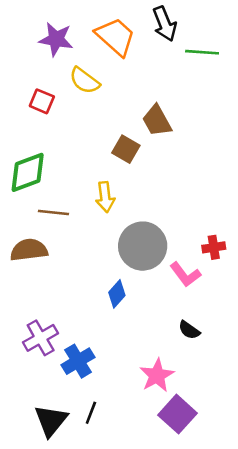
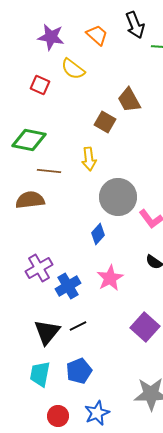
orange trapezoid: (115, 37) -> (97, 35), size x0.7
green diamond: (28, 172) -> (29, 140), turned 32
pink star: (157, 375) -> (110, 278), moved
black line: (91, 413) -> (78, 326), turned 42

